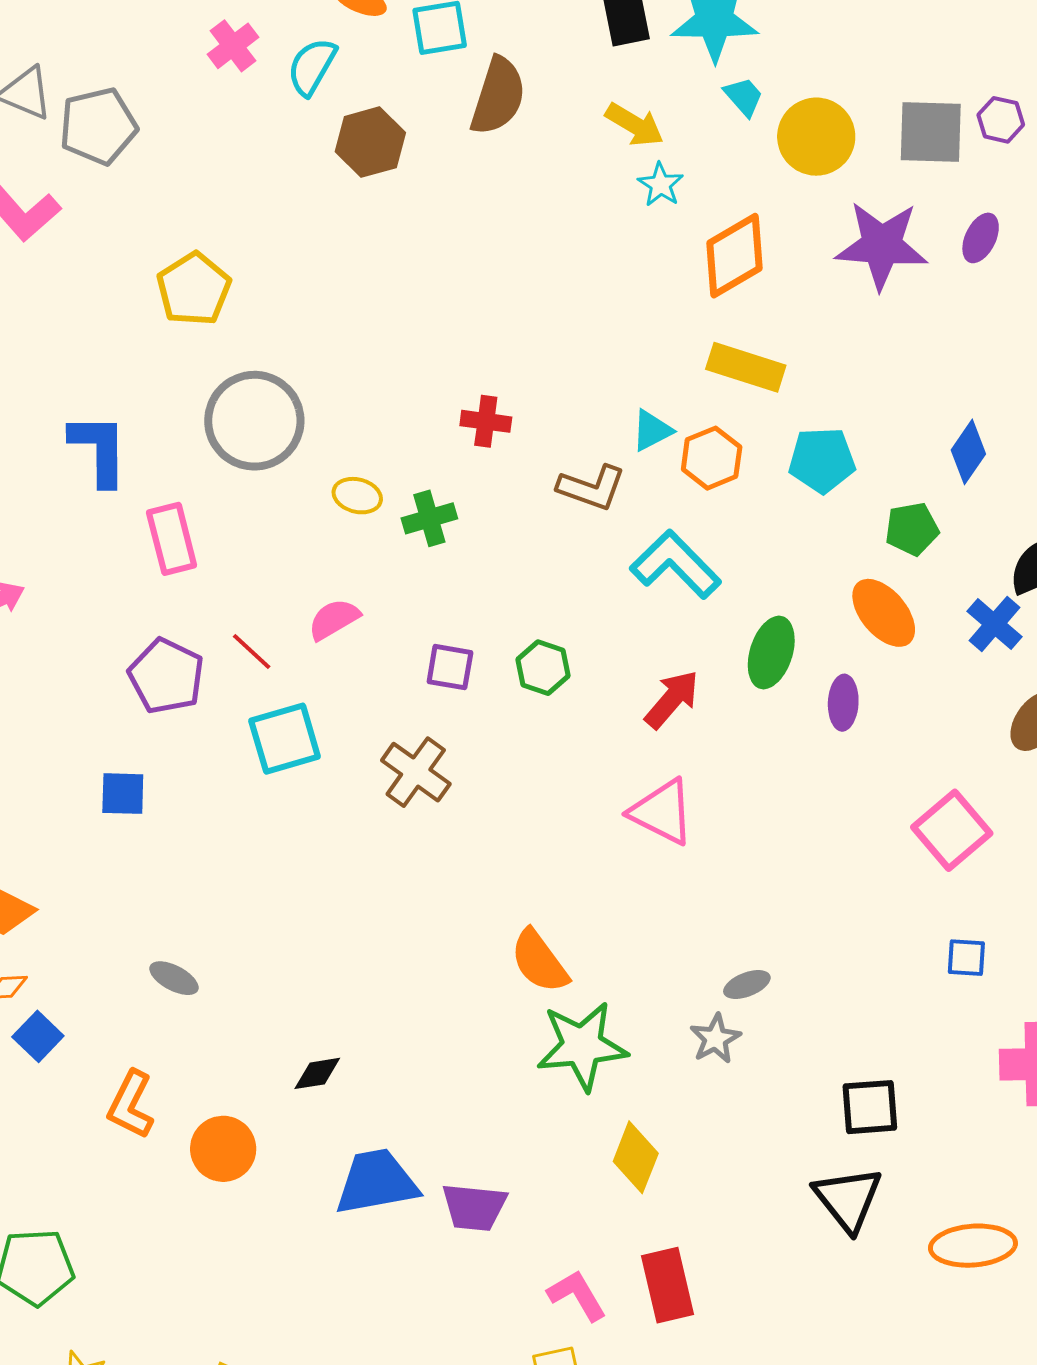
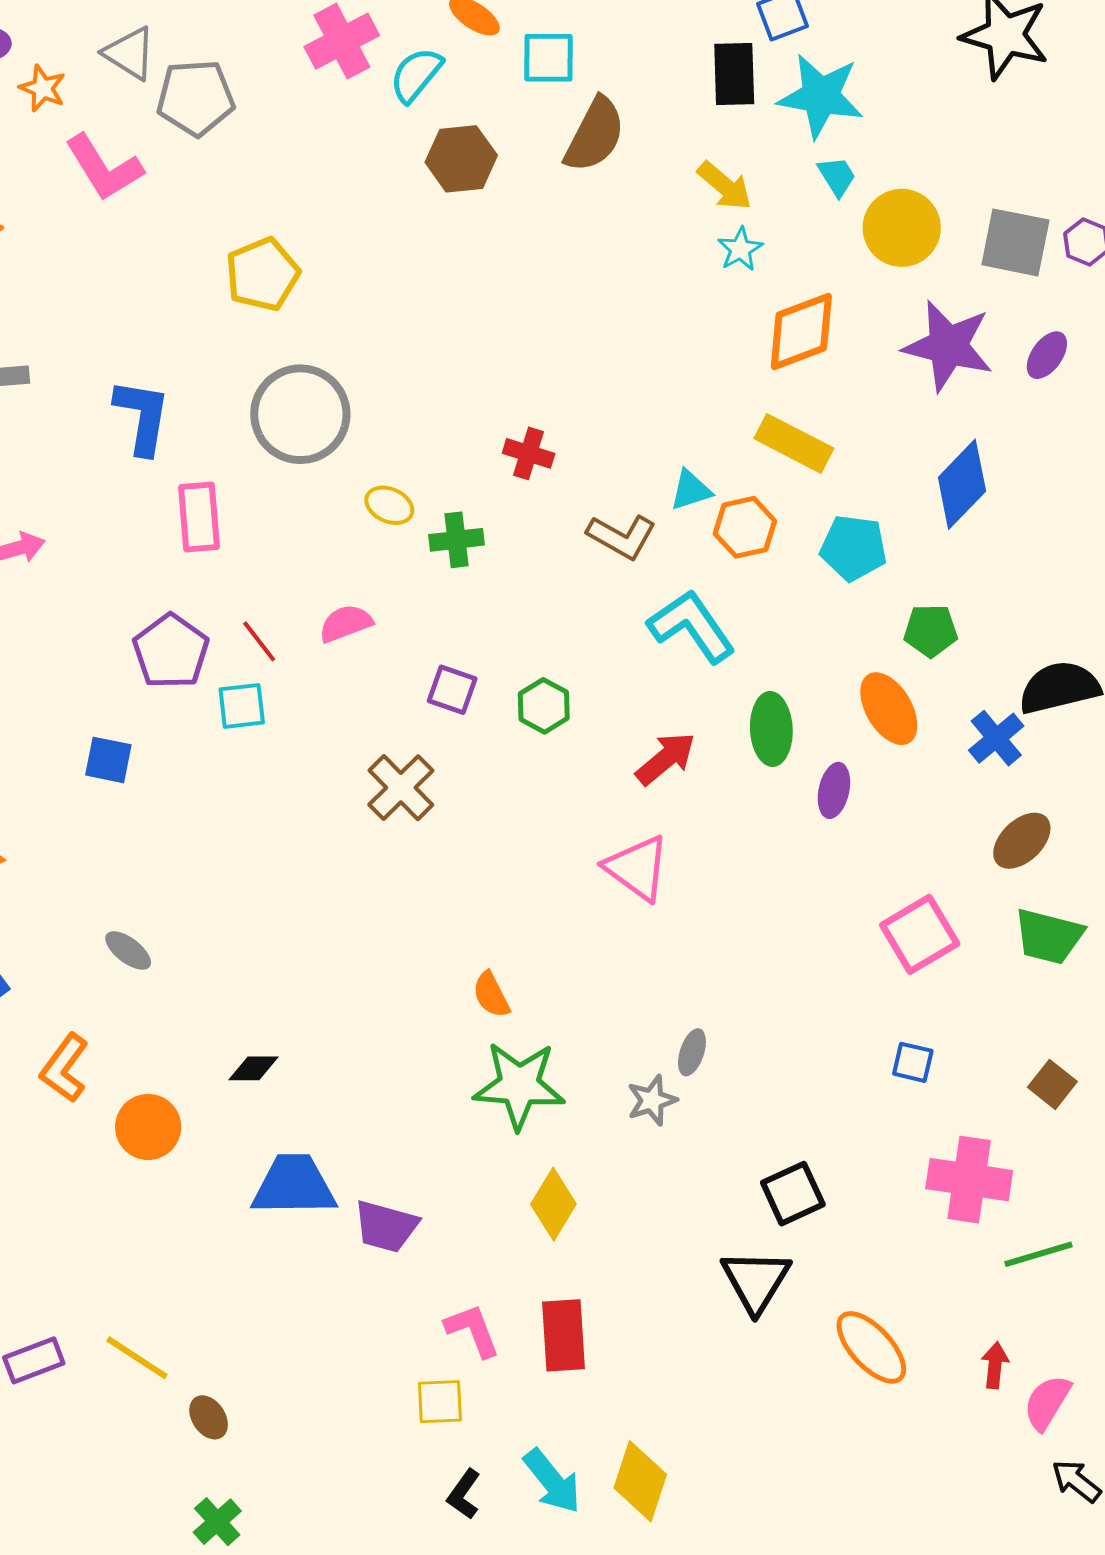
pink cross: (233, 46) -> (342, 41), size x1.4
blue diamond: (968, 452) -> (962, 484), moved, size x1.4
green ellipse: (771, 653) -> (771, 729), turned -30
cyan square: (285, 739) -> (242, 706), moved, size x0.7
orange semicircle: (539, 961) -> (491, 995), size x0.7
gray ellipse: (747, 984) -> (692, 1052), turned -60
black square: (870, 1107) -> (793, 1194), turned -30
orange ellipse: (973, 1246) -> (871, 1347), turned 42

